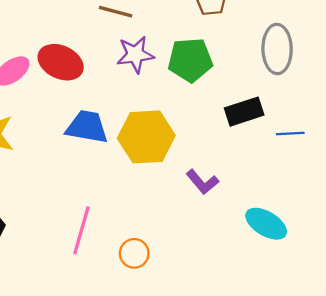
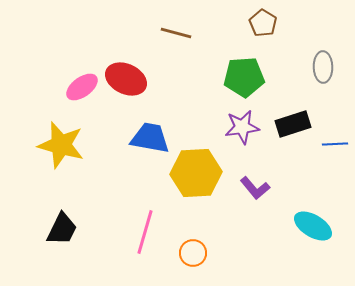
gray ellipse: (277, 49) -> (323, 67), size x0.7
purple star: (135, 54) -> (242, 127), moved
yellow hexagon: (146, 137) -> (196, 173), moved

